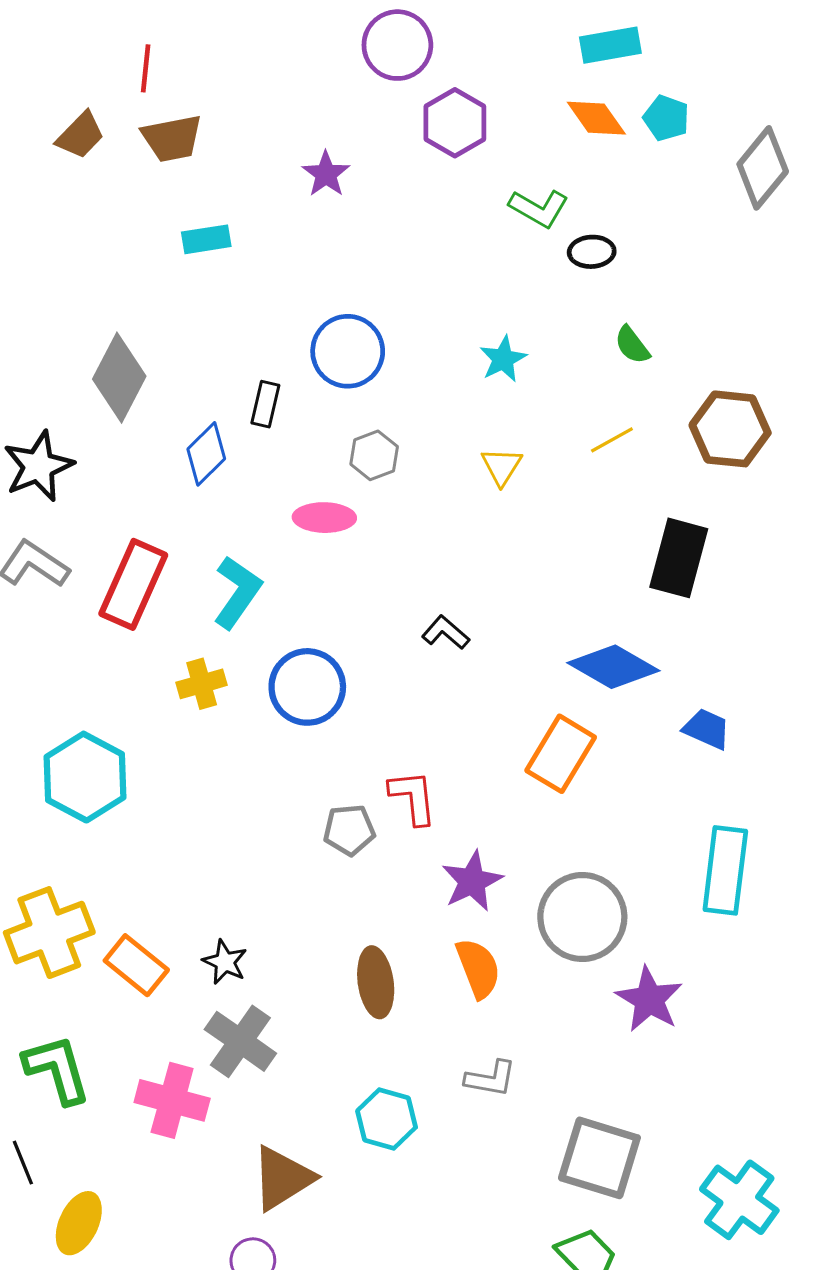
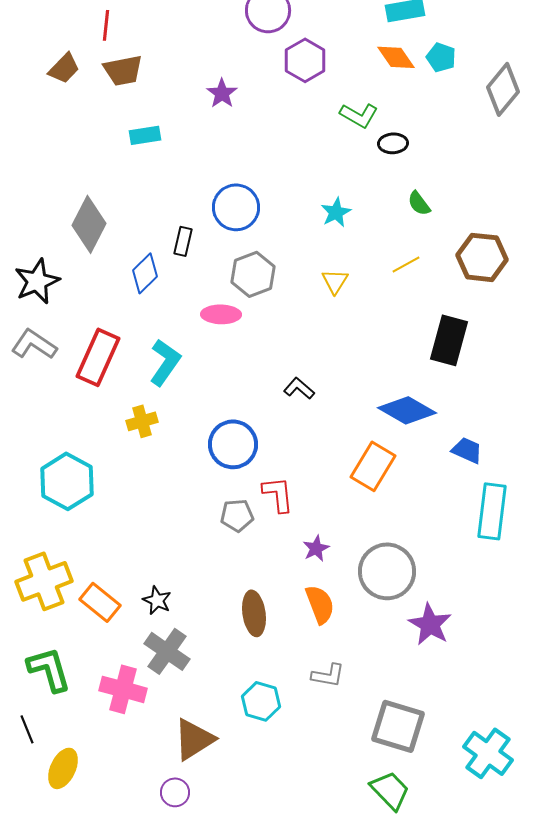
gray hexagon: (374, 455) -> (253, 274), size x1.4
blue circle: (307, 687) -> (233, 444), moved
cyan rectangle: (725, 870) -> (492, 511), moved
purple star: (472, 881) -> (316, 548), size x0.7

